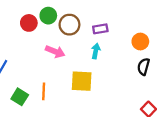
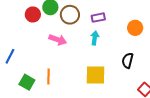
black semicircle: (144, 67) -> (128, 61), moved
yellow square: (82, 81) -> (96, 75), moved

